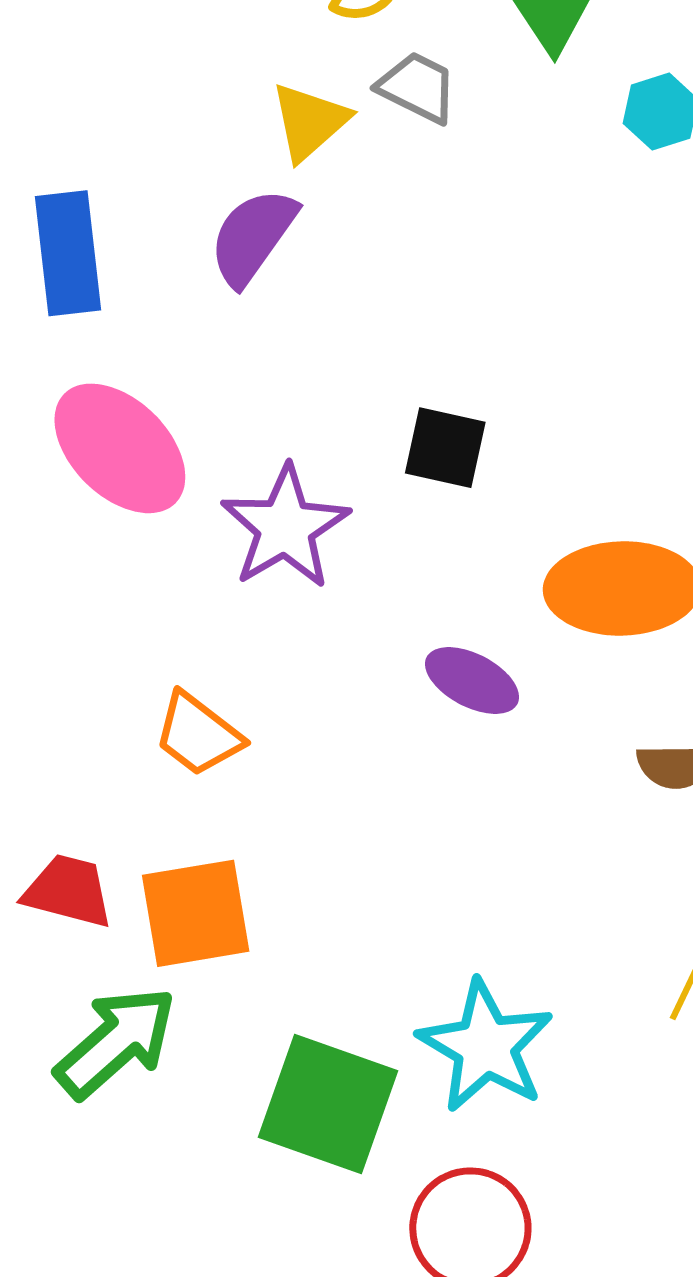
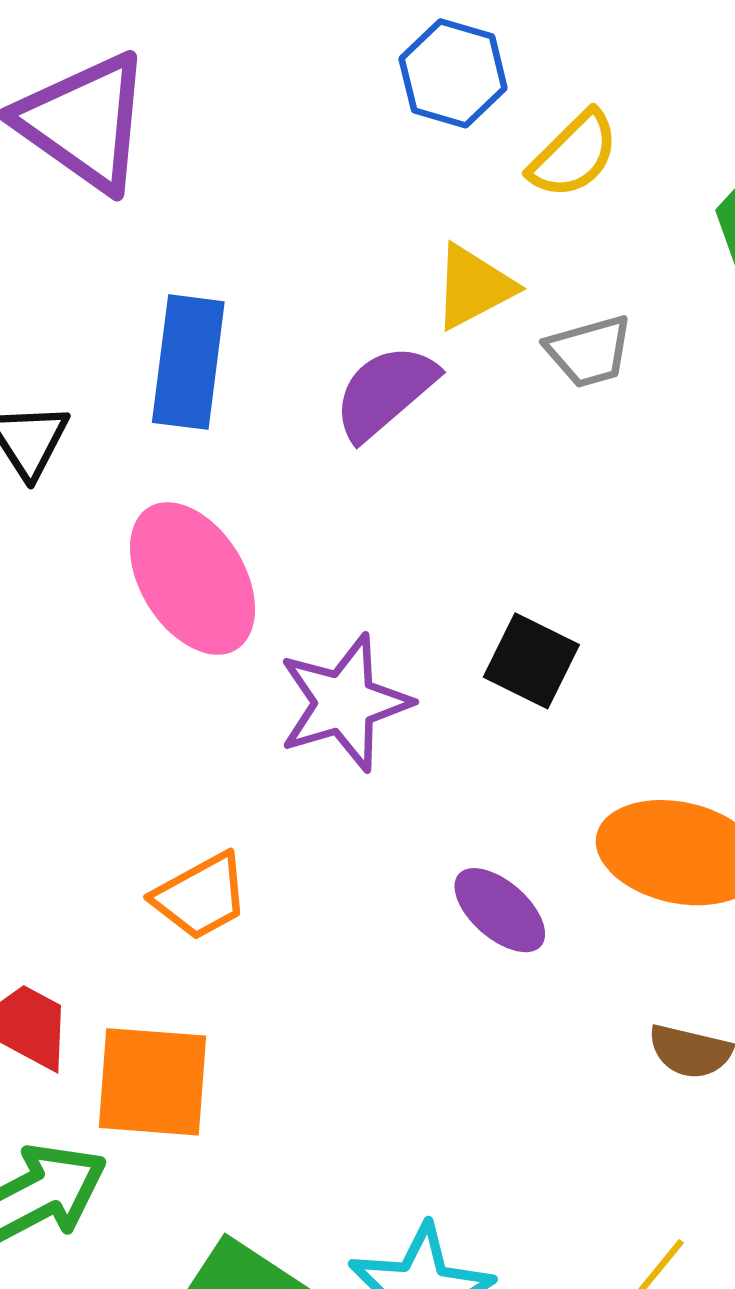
gray trapezoid: (417, 87) -> (589, 351), moved, turned 124
orange trapezoid: (198, 734) -> (201, 896), turned -80

